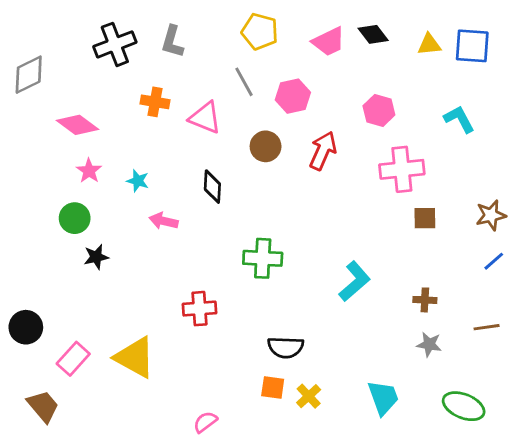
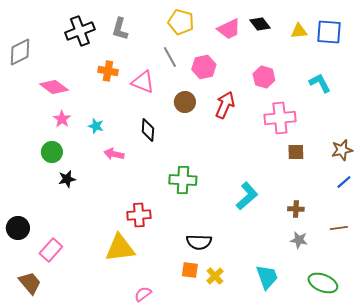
yellow triangle: (135, 357) -> (120, 248), moved, turned -36

